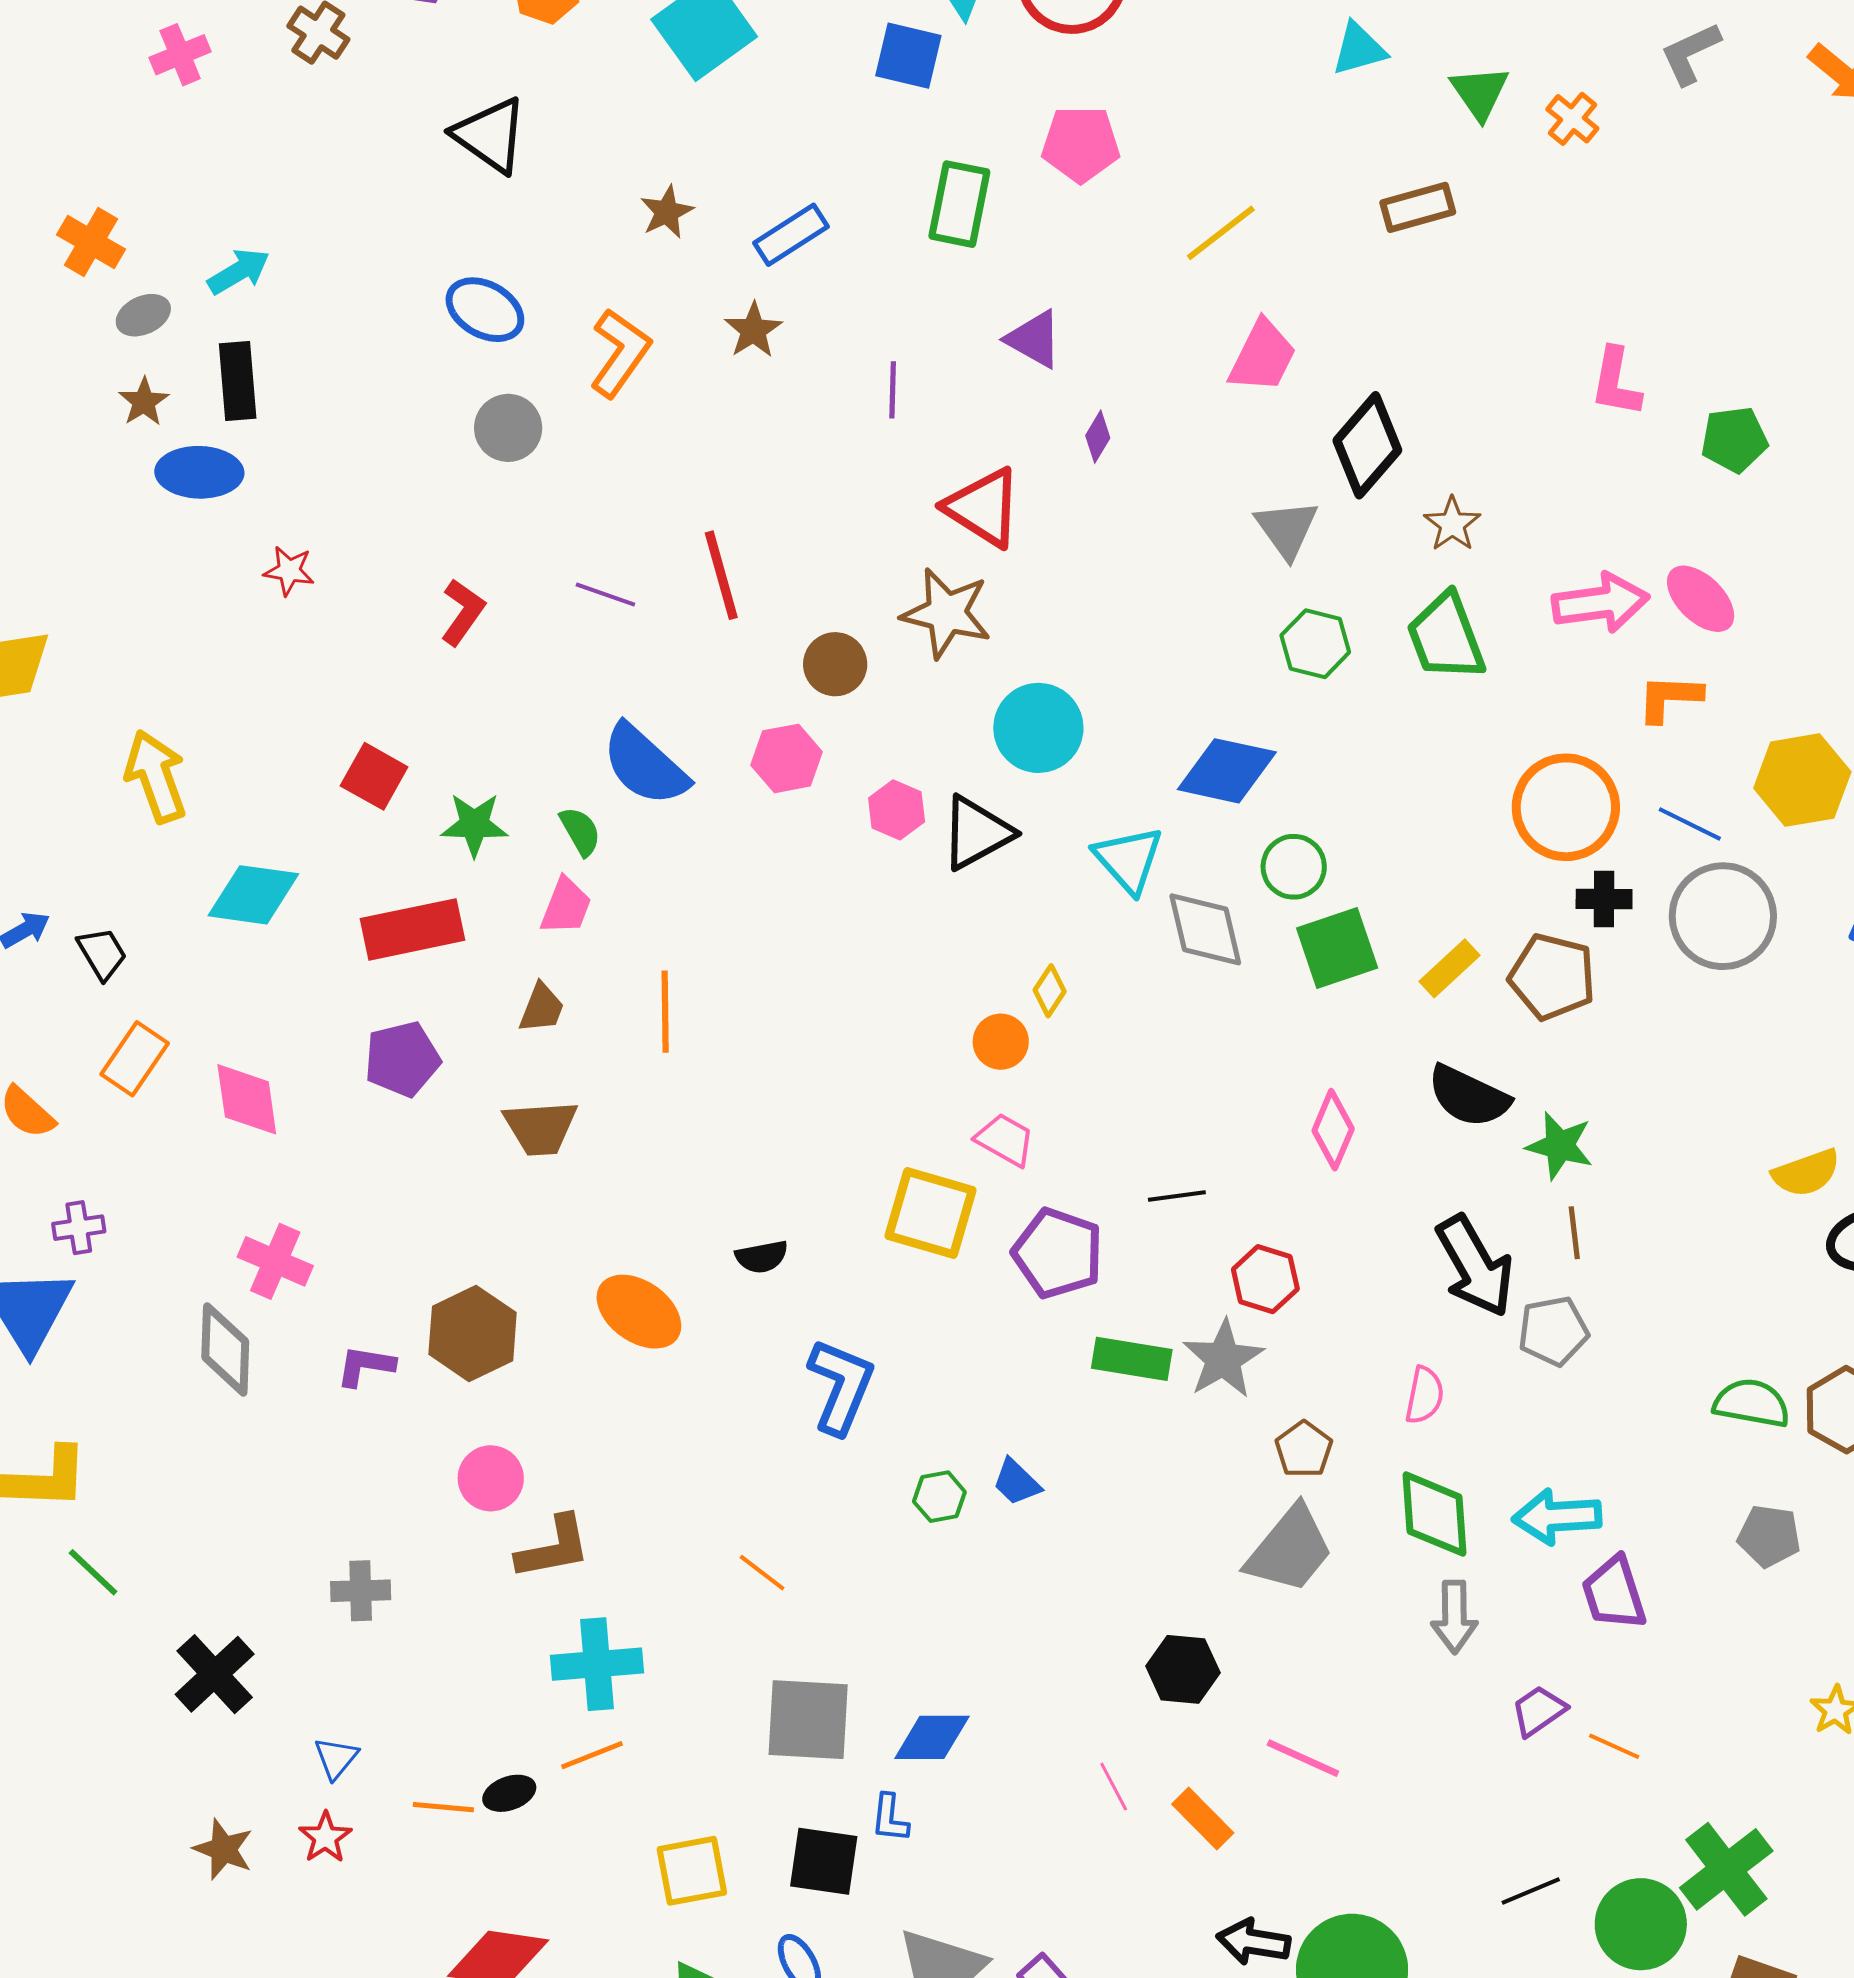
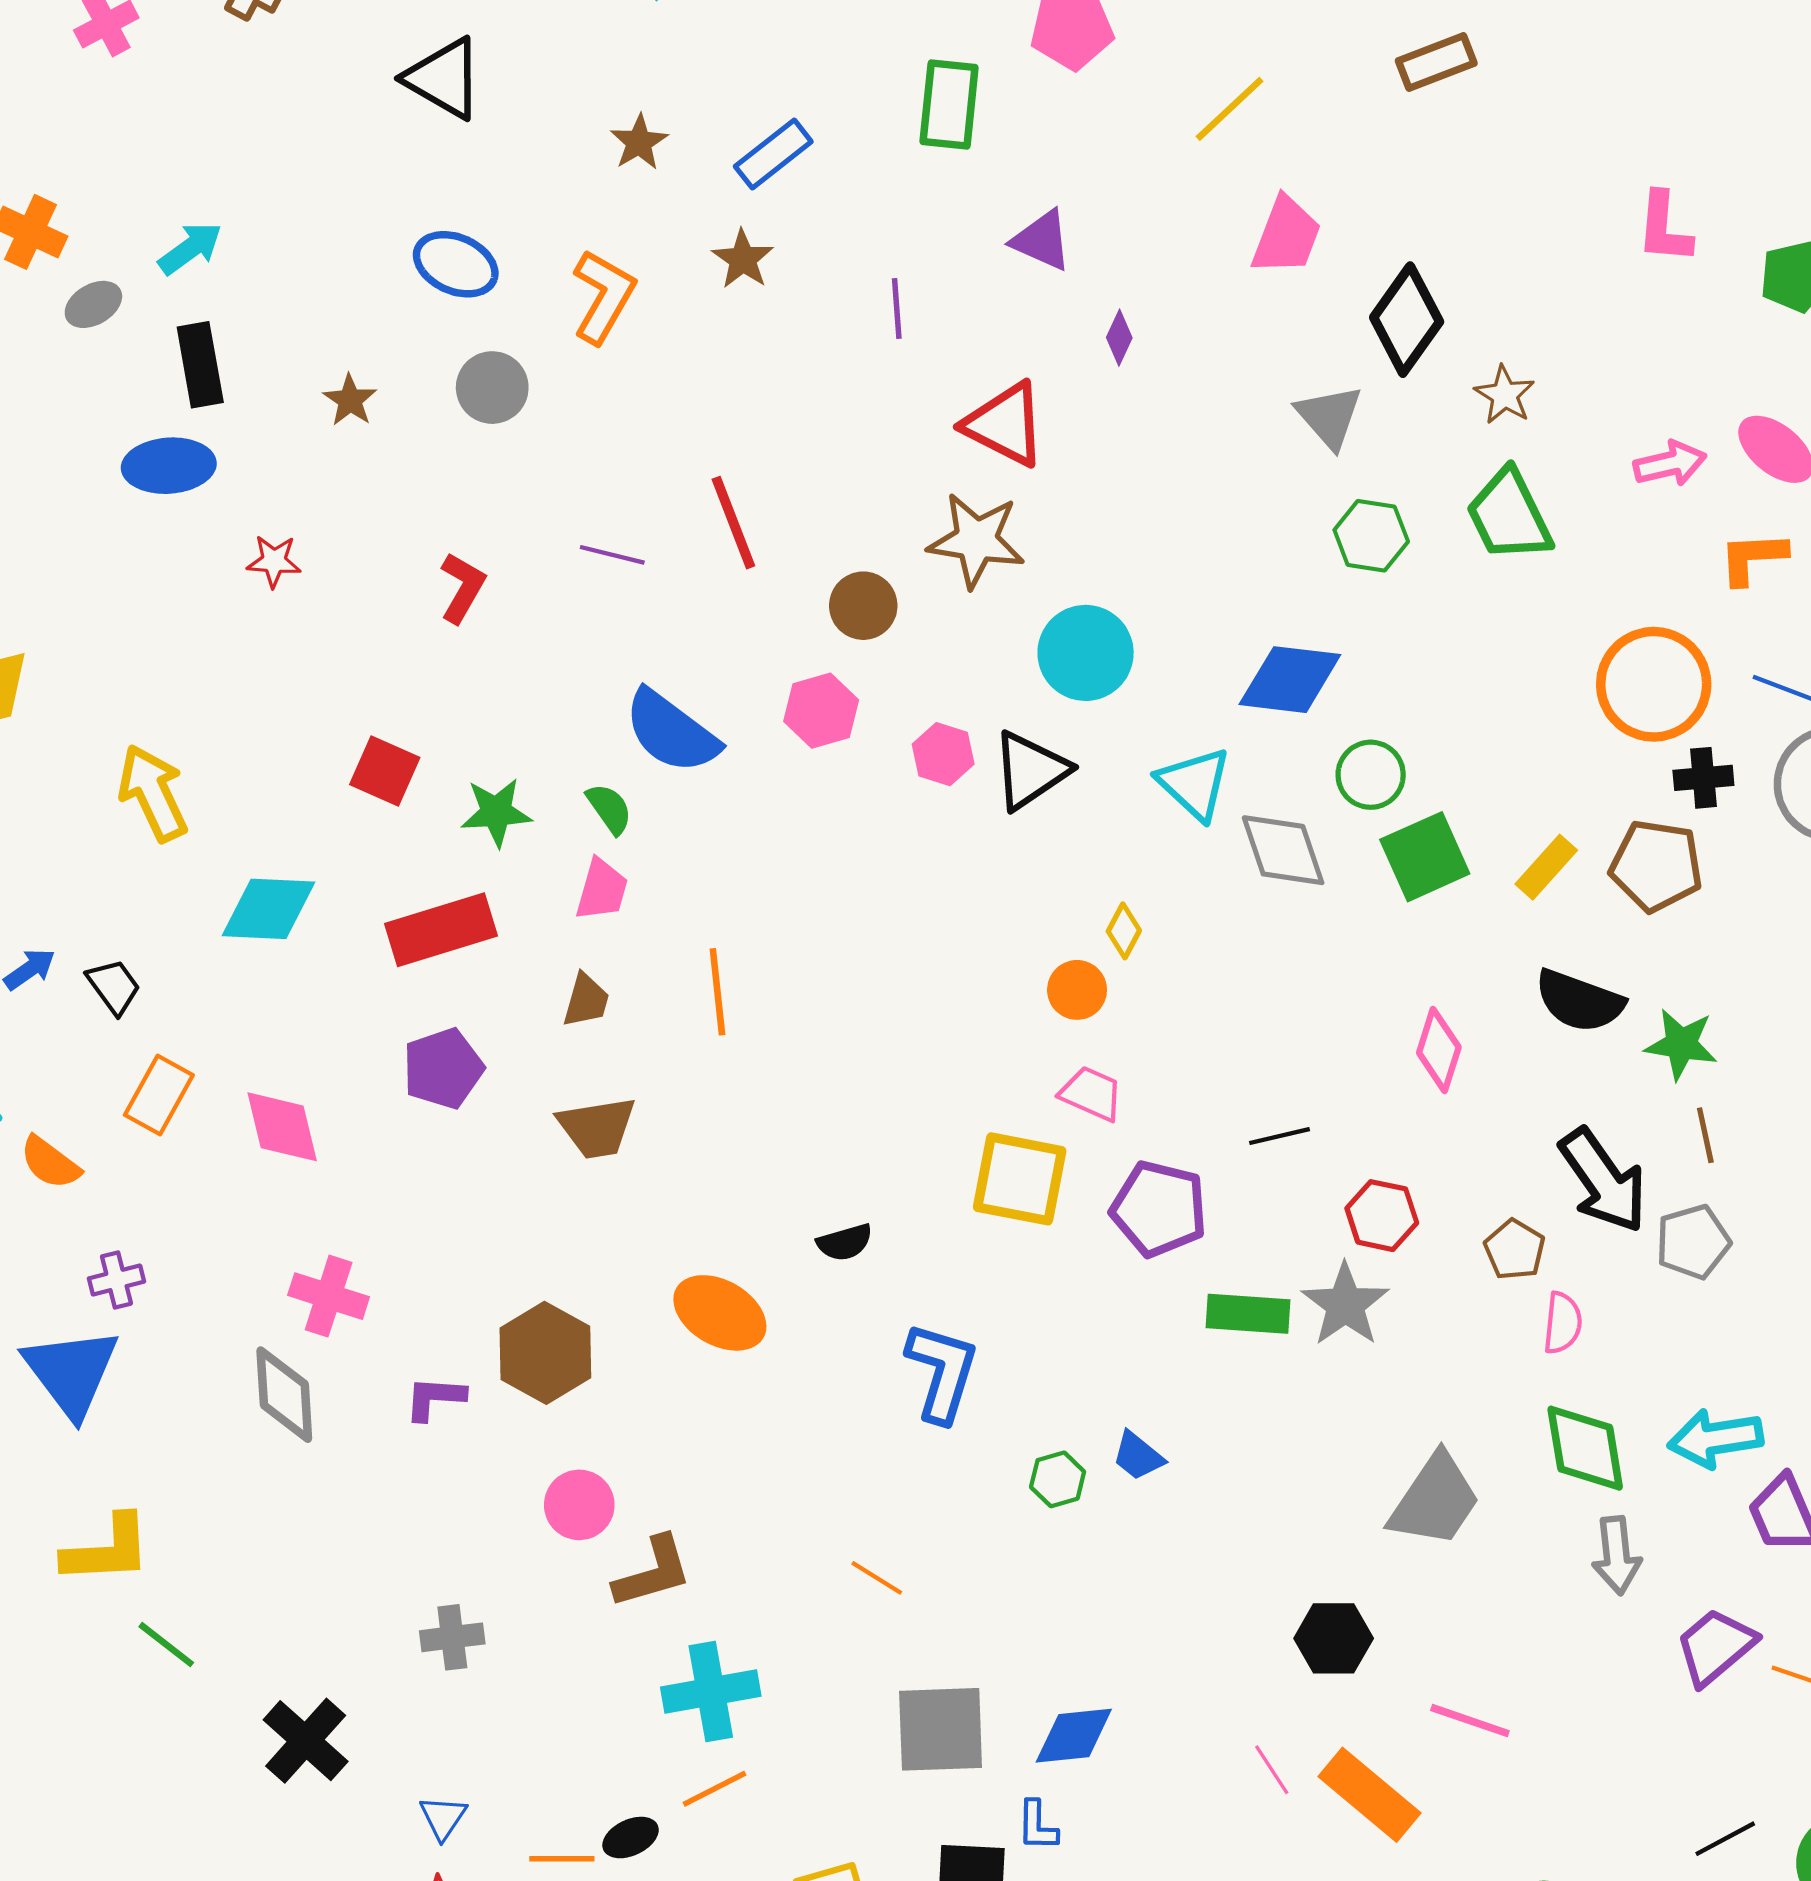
brown star: (144, 402) -> (350, 400), moved
pink arrow: (1601, 603) -> (1670, 464), size x0.7
brown pentagon: (1304, 1449) -> (1515, 1250), moved
purple trapezoid: (1539, 1711) -> (1715, 1647), size x1.4
orange rectangle: (1203, 1819) -> (1370, 1795), size x1.5

